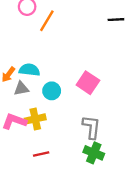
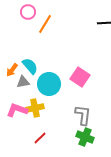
cyan semicircle: (29, 70) -> (30, 66), turned 42
cyan circle: (52, 91) -> (49, 84), size x1.5
red line: (41, 154) -> (40, 138), turned -32

